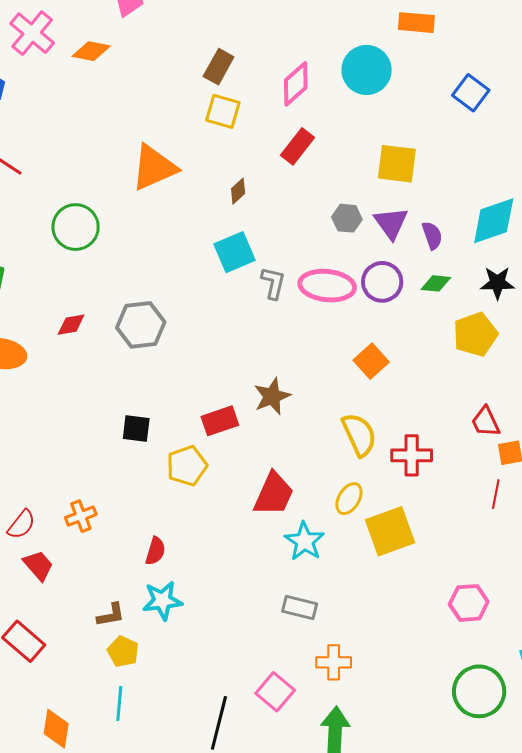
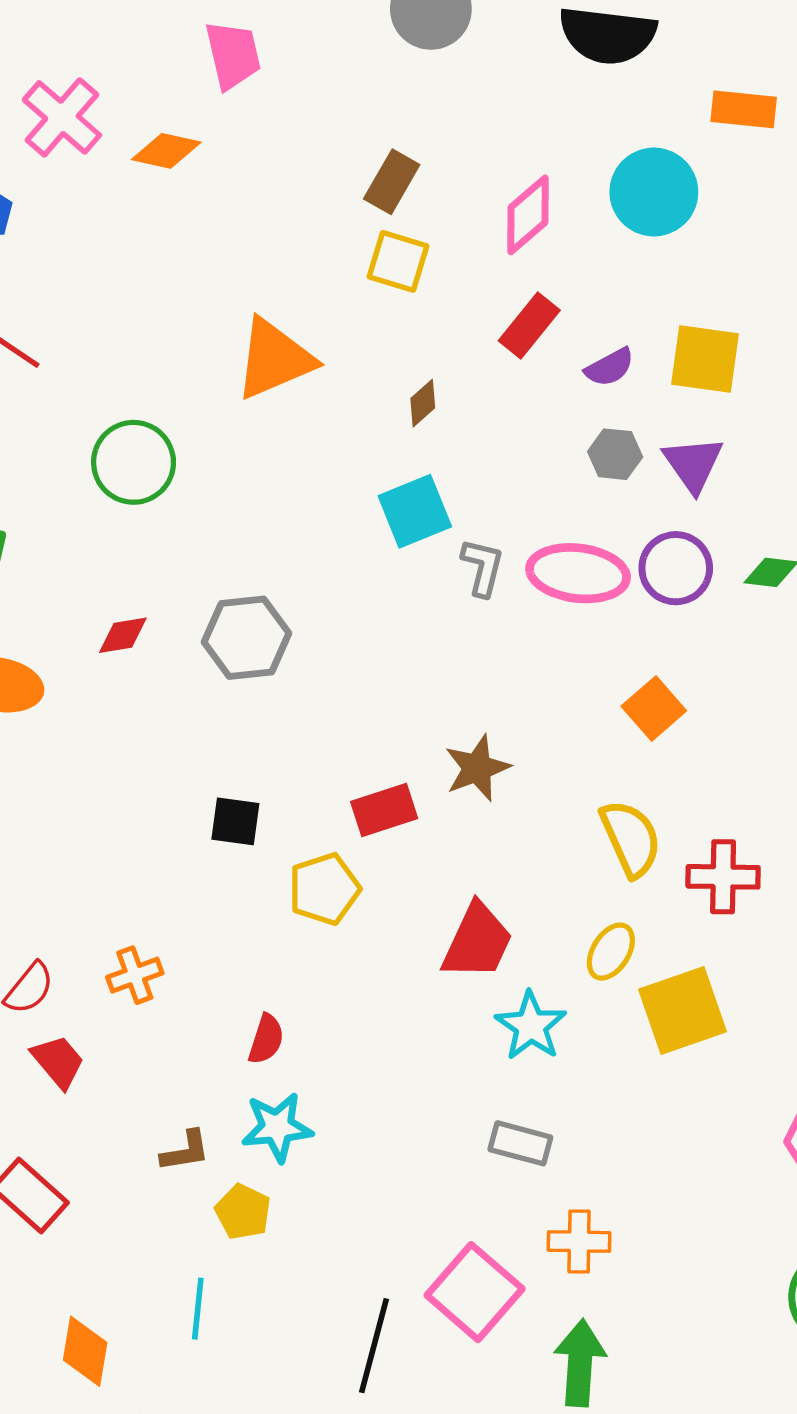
purple semicircle: (432, 235) -> (610, 367), moved, turned 80
yellow pentagon: (123, 652) -> (243, 1212), moved
pink square: (275, 692) -> (475, 1292), size x1.4

